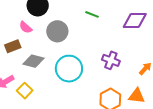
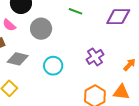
purple cross: (111, 60) -> (95, 57), turned 36
cyan circle: (69, 69) -> (53, 66), size x0.7

